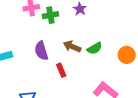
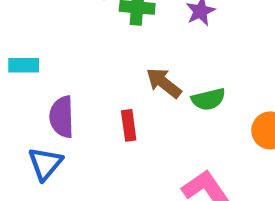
purple semicircle: (41, 51) -> (62, 117), moved

